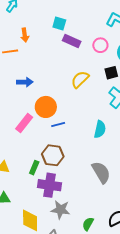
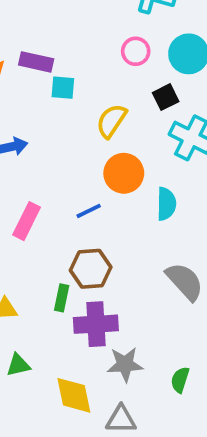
cyan square: (59, 23) -> (63, 88), moved
purple rectangle: (72, 41) -> (36, 62), moved
orange circle: (46, 107) -> (124, 173), moved

